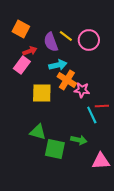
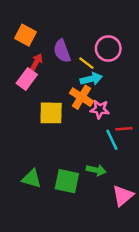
yellow line: (66, 36) -> (86, 63), moved
red arrow: (30, 51) -> (36, 62), turned -40
cyan arrow: (58, 65) -> (91, 79), moved
green triangle: (38, 132) -> (32, 179), moved
pink triangle: (101, 161) -> (123, 196), turned -36

